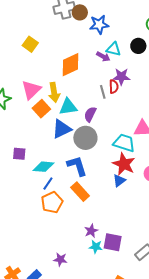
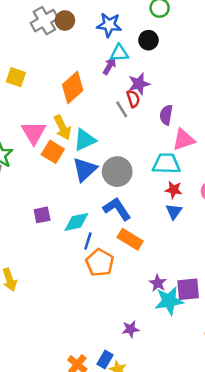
blue star: (99, 25) -> (109, 25), moved, turned 30
purple arrow: (103, 57) -> (110, 66), turned -72
purple semicircle: (90, 114) -> (166, 115), moved
red star: (124, 164) -> (174, 190), size x0.6
cyan star: (96, 247) -> (169, 301), size x1.6

